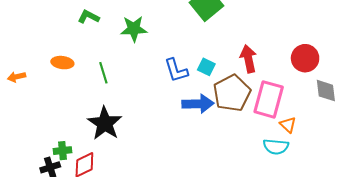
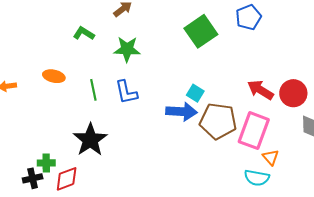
red arrow: (248, 59) -> (260, 90), moved, turned -52
blue L-shape: (176, 70) -> (126, 92), moved
brown pentagon: (232, 93) -> (218, 121), turned 30
blue arrow: (198, 104) -> (181, 112), moved

